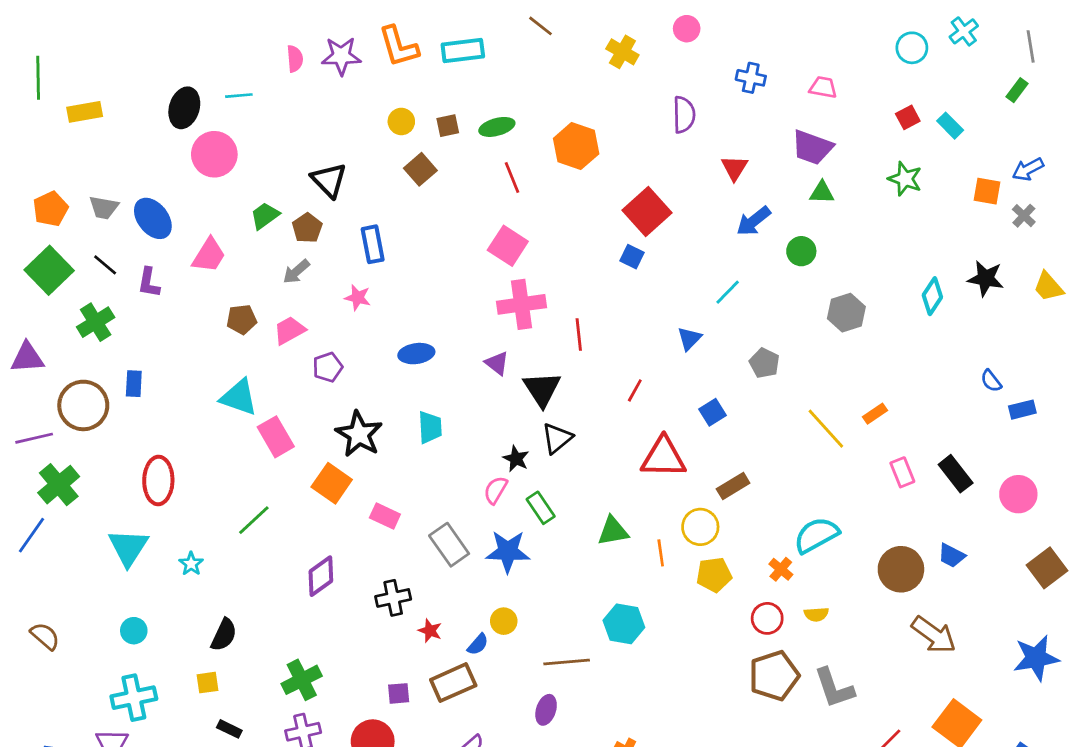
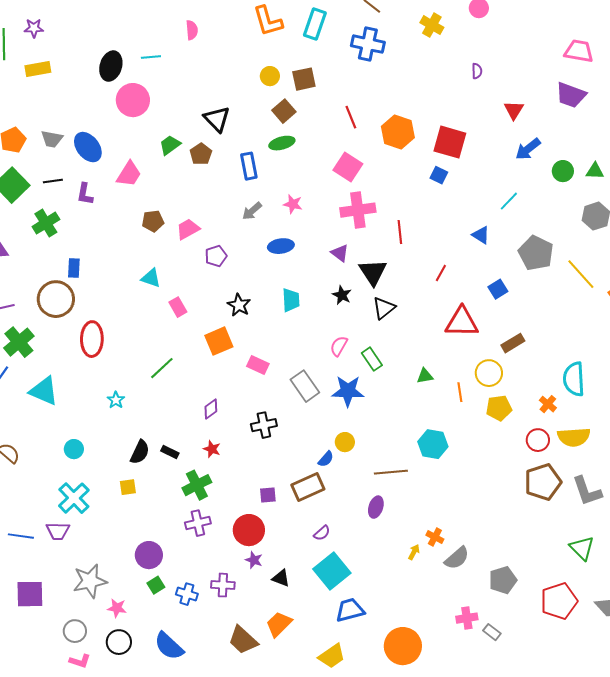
cyan rectangle: (463, 51) -> (315, 24), turned -64
purple star: (341, 56) -> (34, 28), moved, size x0.7
blue cross: (751, 78) -> (368, 44), moved, size x1.5
pink trapezoid: (823, 87) -> (579, 51), size x1.4
purple semicircle: (684, 115) -> (477, 71), size x0.6
brown square: (448, 126) -> (304, 79), size x1.4
green ellipse: (497, 127) -> (282, 143), moved
orange hexagon: (576, 146) -> (398, 132), moved
green triangle: (822, 192) -> (595, 171), moved
red square: (647, 212) -> (450, 142), turned -32
black line: (105, 265) -> (53, 181), turned -48
gray arrow: (296, 272) -> (252, 211), moved
pink star: (358, 298) -> (293, 204), moved
blue triangle: (689, 339) -> (481, 235), turned -42
gray pentagon: (764, 363) -> (536, 253), size x1.6
cyan triangle: (239, 397) -> (151, 278), size x0.7
brown circle: (83, 405) -> (56, 299), moved
yellow line: (826, 429) -> (581, 274), moved
black star: (359, 434) -> (239, 305), size x0.7
pink rectangle: (276, 437) -> (178, 307), size x0.7
black star: (516, 459) -> (342, 295), moved
orange square: (332, 483) -> (219, 341), turned 32
green triangle: (613, 531) -> (425, 376), size x0.7
cyan semicircle: (816, 535) -> (574, 379), turned -64
cyan triangle: (128, 547) -> (44, 391), moved, turned -40
purple diamond: (321, 576) -> (211, 409), size x0.7
yellow semicircle: (816, 614) -> (574, 437), size x1.8
red star: (430, 631) -> (212, 449), moved
cyan cross: (134, 698) -> (74, 498), turned -32
black rectangle: (229, 729) -> (170, 452), moved

